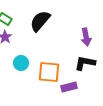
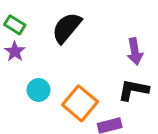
orange square: (49, 72) -> (80, 103), turned 35

